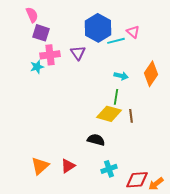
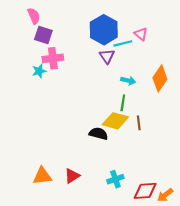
purple triangle: (78, 53) -> (107, 56), moved
black semicircle: (96, 140) -> (98, 134), moved
orange triangle: (40, 166) -> (42, 176), turned 36

